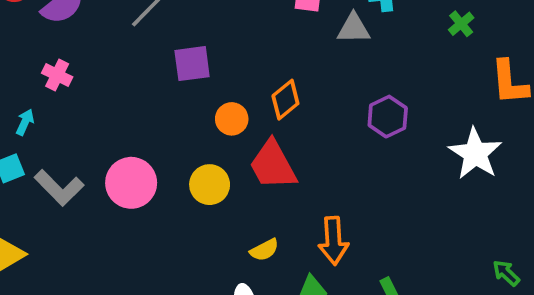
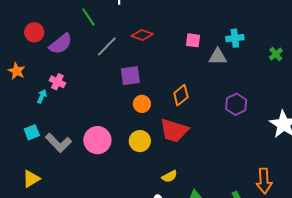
orange circle: (232, 119) -> (142, 104), moved
cyan arrow: (25, 122) -> (42, 96), moved
red trapezoid: (273, 165) -> (174, 130), turned -44
orange arrow: (333, 241) -> (264, 181), moved

